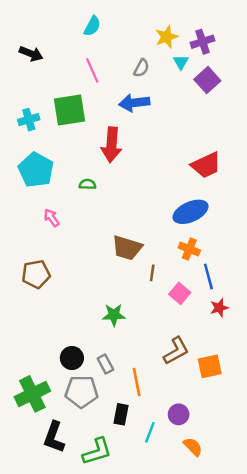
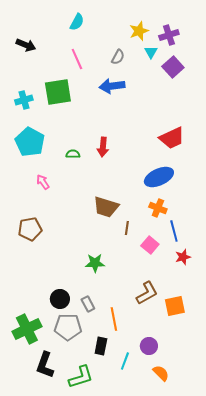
red arrow: (111, 145) -> (103, 147), moved, size x0.7

